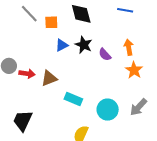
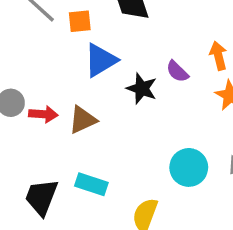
blue triangle: (62, 45) -> (101, 60), size x1.5
black star: (84, 45) -> (142, 88), moved
cyan rectangle: (73, 99) -> (91, 184), moved

